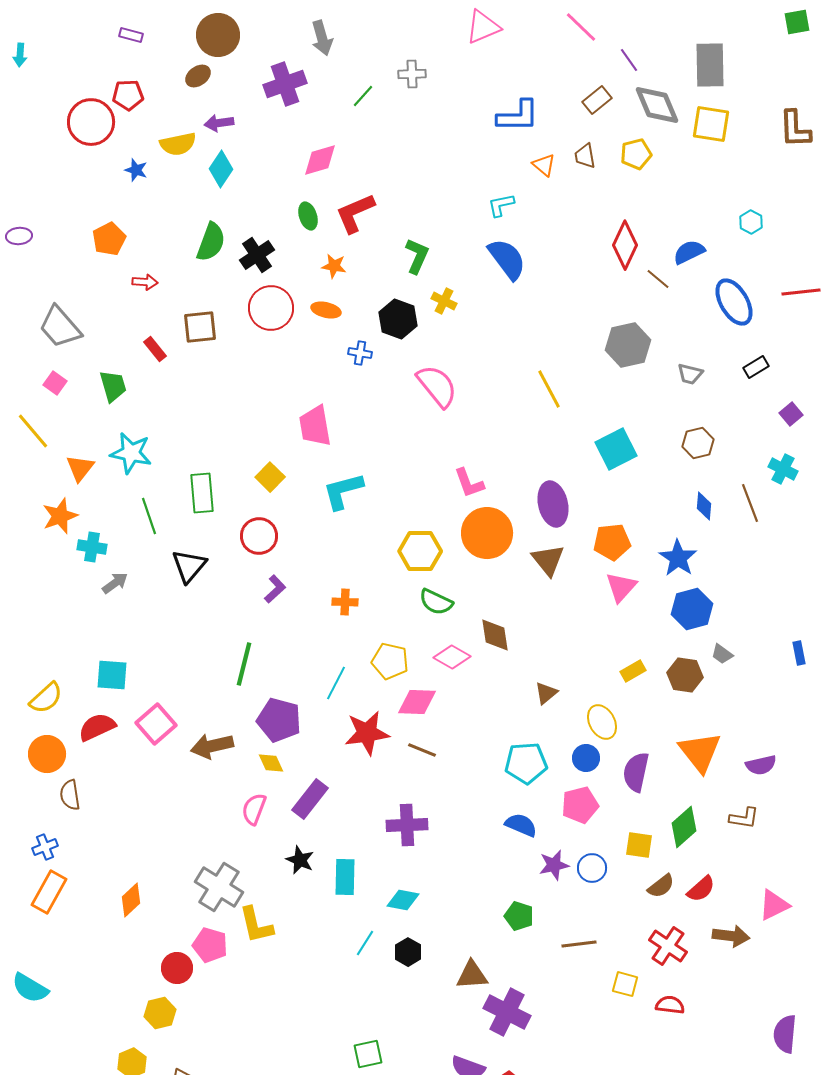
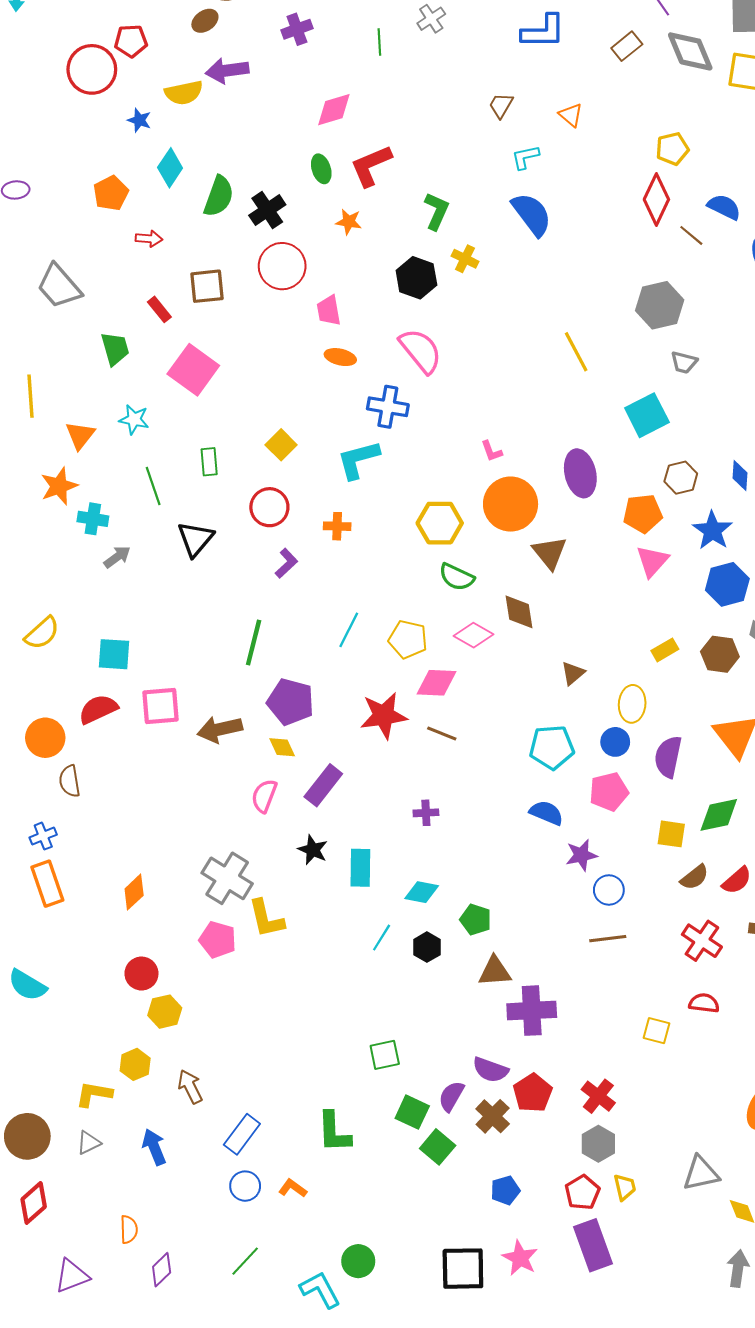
gray cross: (412, 74) -> (431, 19), turned -32
purple cross: (285, 84) -> (297, 29), size x0.7
green line: (363, 96) -> (379, 42), turned -45
blue L-shape: (518, 116) -> (543, 31), moved
purple arrow: (219, 123) -> (227, 70), size x1.4
yellow pentagon: (636, 154) -> (672, 149), moved
brown trapezoid: (585, 156) -> (501, 105), moved, turned 40
cyan diamond: (221, 169) -> (170, 168), moved
blue semicircle: (689, 252) -> (724, 207), turned 52
orange ellipse: (326, 310) -> (340, 357), moved
blue cross: (360, 353) -> (388, 407), moved, size x1.6
gray trapezoid: (690, 374) -> (684, 362), moved
pink square: (55, 383) -> (193, 370), moved, size x2.0
pink semicircle: (437, 386) -> (421, 351), moved
pink trapezoid: (315, 426) -> (329, 311), moved, size x0.7
yellow line: (33, 431) -> (30, 396), turned 36
brown hexagon: (698, 443) -> (681, 478), moved
cyan star: (131, 453) -> (134, 419), size x0.7
pink L-shape: (469, 483) -> (491, 451), size x0.7
green rectangle: (202, 493) -> (209, 462), size x0.7
brown triangle: (548, 560) -> (550, 553), moved
orange cross: (345, 602) -> (337, 526), moved
cyan line: (336, 683) -> (349, 630), moved
yellow semicircle: (46, 698) -> (42, 633), moved
yellow ellipse: (602, 722) -> (632, 704), turned 32
pink square: (156, 724) -> (161, 706), turned 36
purple cross: (407, 825) -> (426, 813), size x0.6
green diamond: (684, 827) -> (719, 815), turned 30
blue circle: (592, 868) -> (609, 890), moved
orange rectangle: (49, 892) -> (47, 884), turned -48
green pentagon: (519, 916) -> (476, 920), moved
red circle: (177, 968) -> (141, 974), moved
yellow square: (625, 984) -> (656, 1031), moved
purple cross: (507, 1012) -> (532, 1011), turned -30

